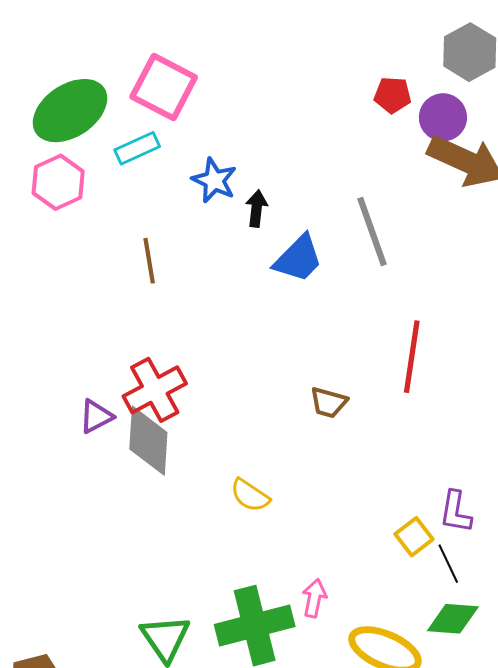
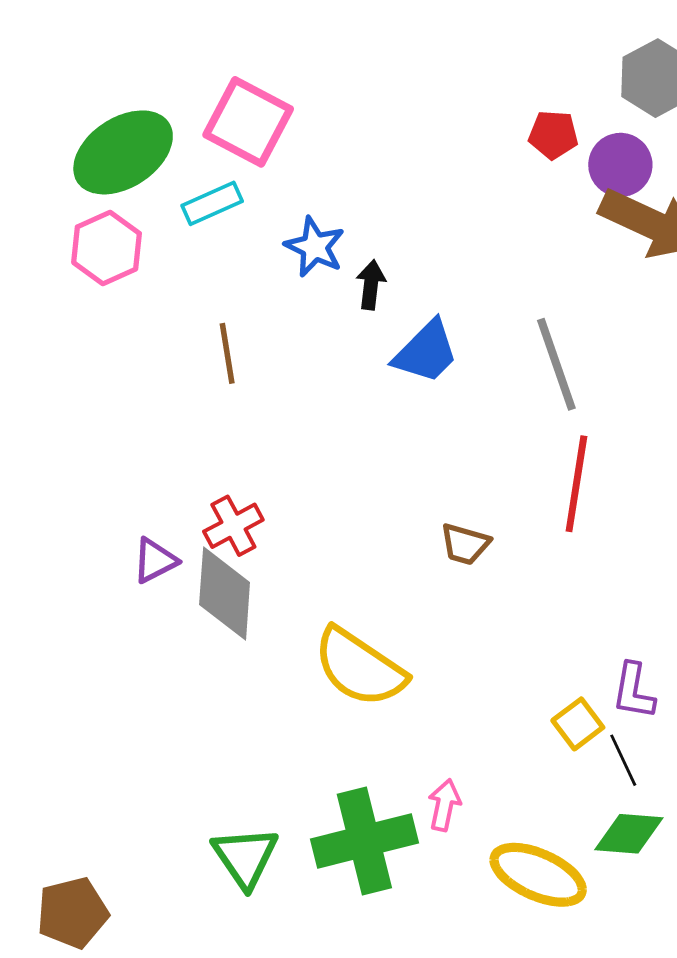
gray line: (372, 232) -> (556, 364), moved
red cross: (155, 390) -> (233, 526), size x0.7
yellow semicircle: (250, 495) -> (360, 667), size x1.8

